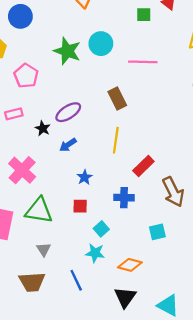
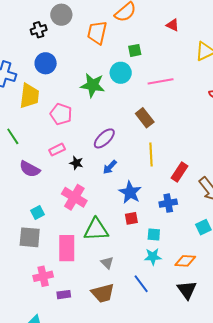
green square: (144, 15) -> (135, 50), moved
black star: (43, 128) -> (76, 163), moved
blue star: (85, 177) -> (130, 192), size x1.6
cyan square: (101, 229) -> (154, 234), turned -32

